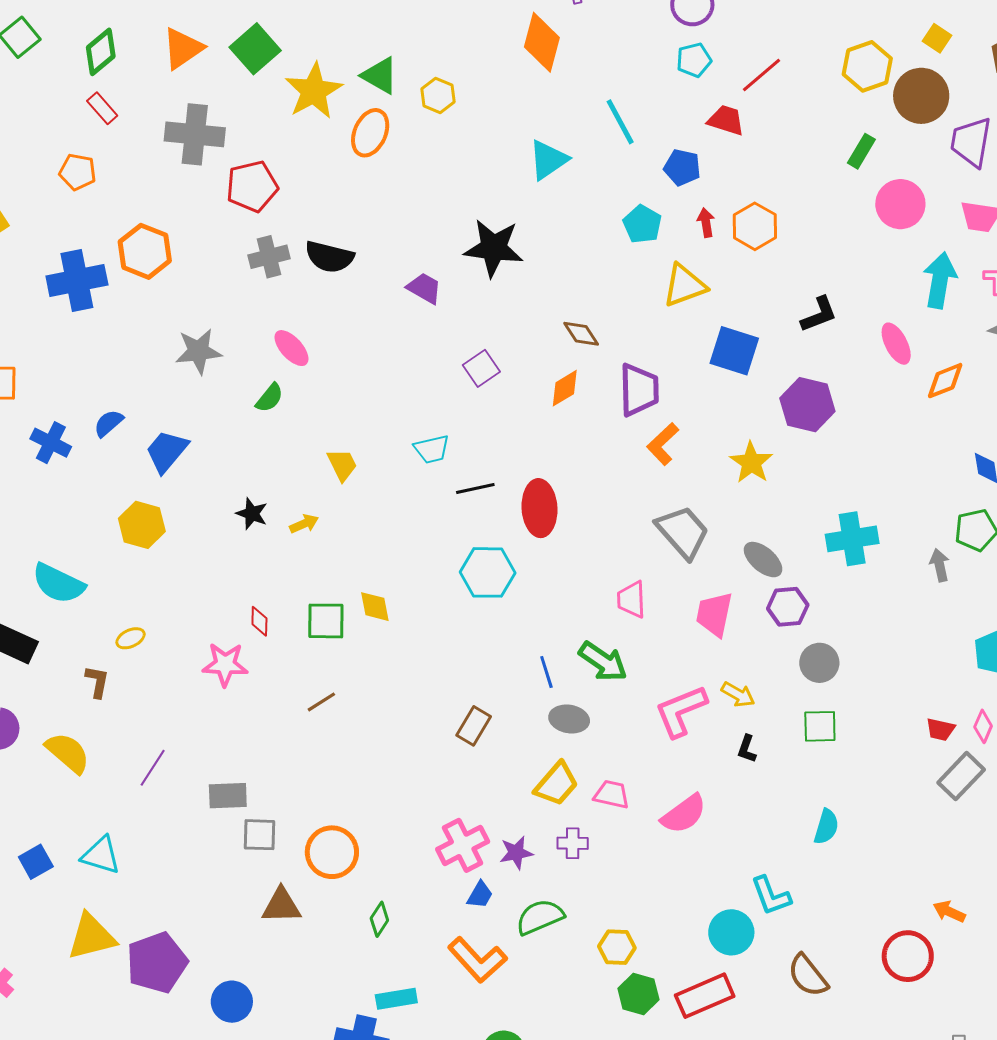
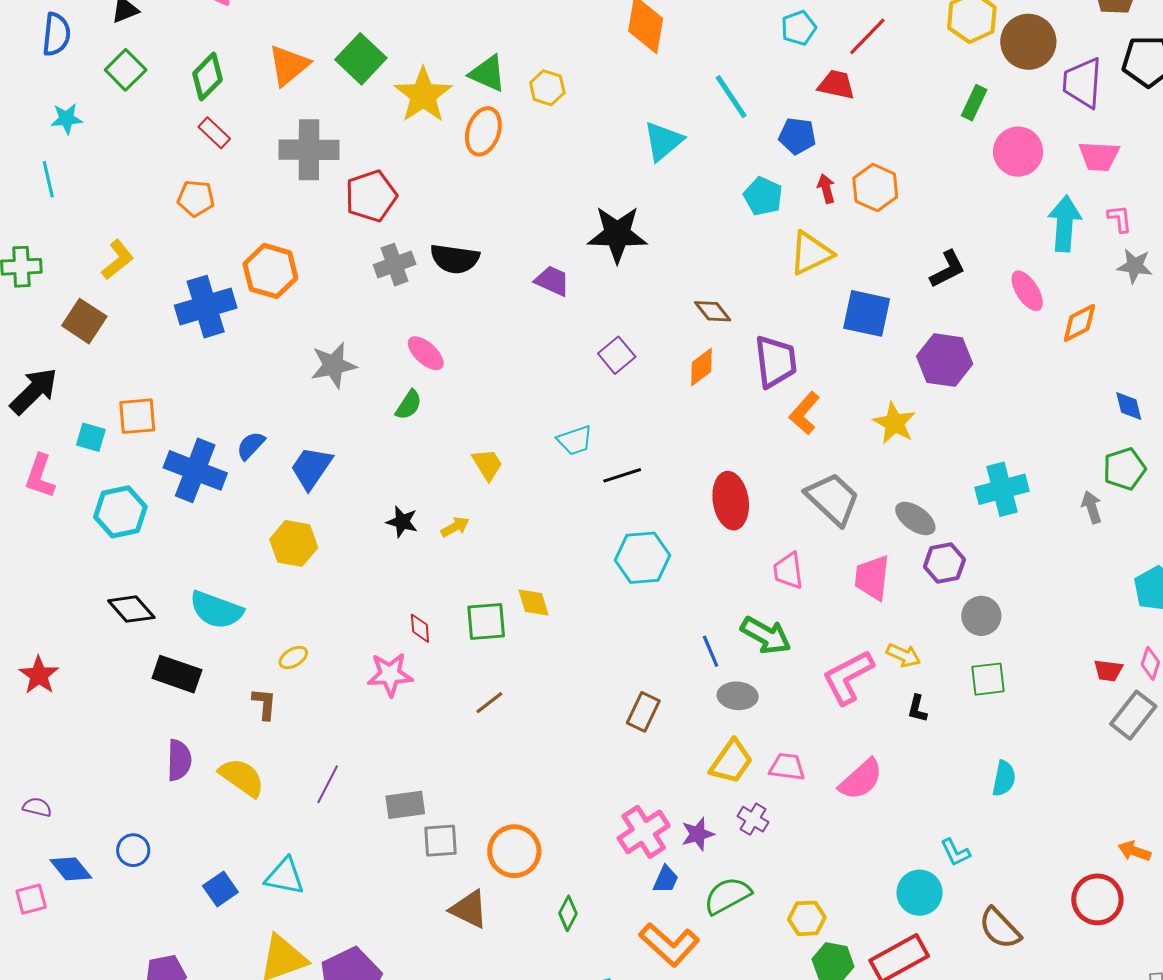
blue cross: (51, 443) -> (195, 470), size x1.5
red ellipse: (539, 508) -> (731, 501), moved
purple cross: (573, 843) -> (753, 819), turned 36
cyan L-shape: (771, 896) -> (955, 852), size x0.7
brown triangle: (281, 906) -> (469, 909), turned 33

